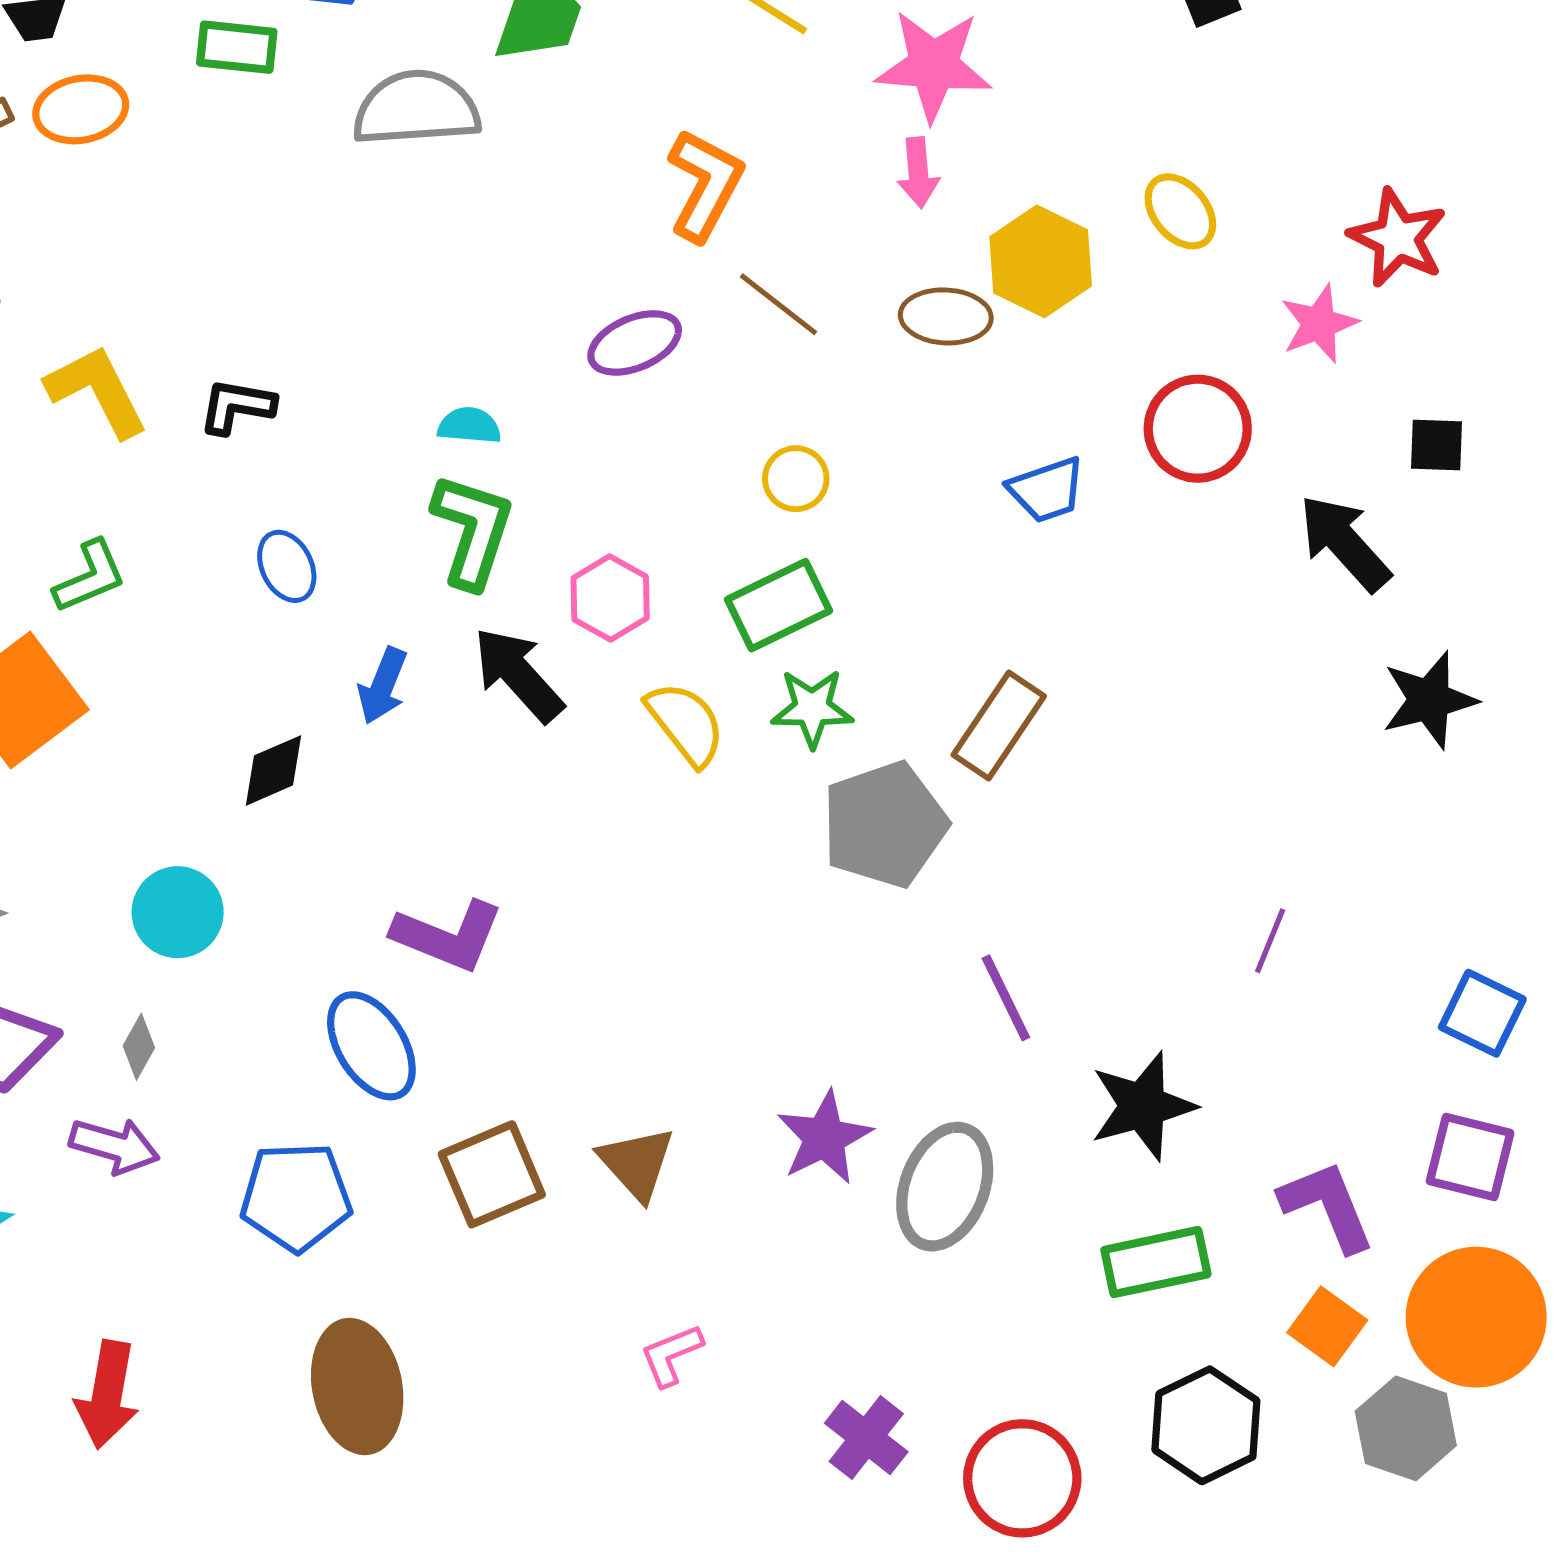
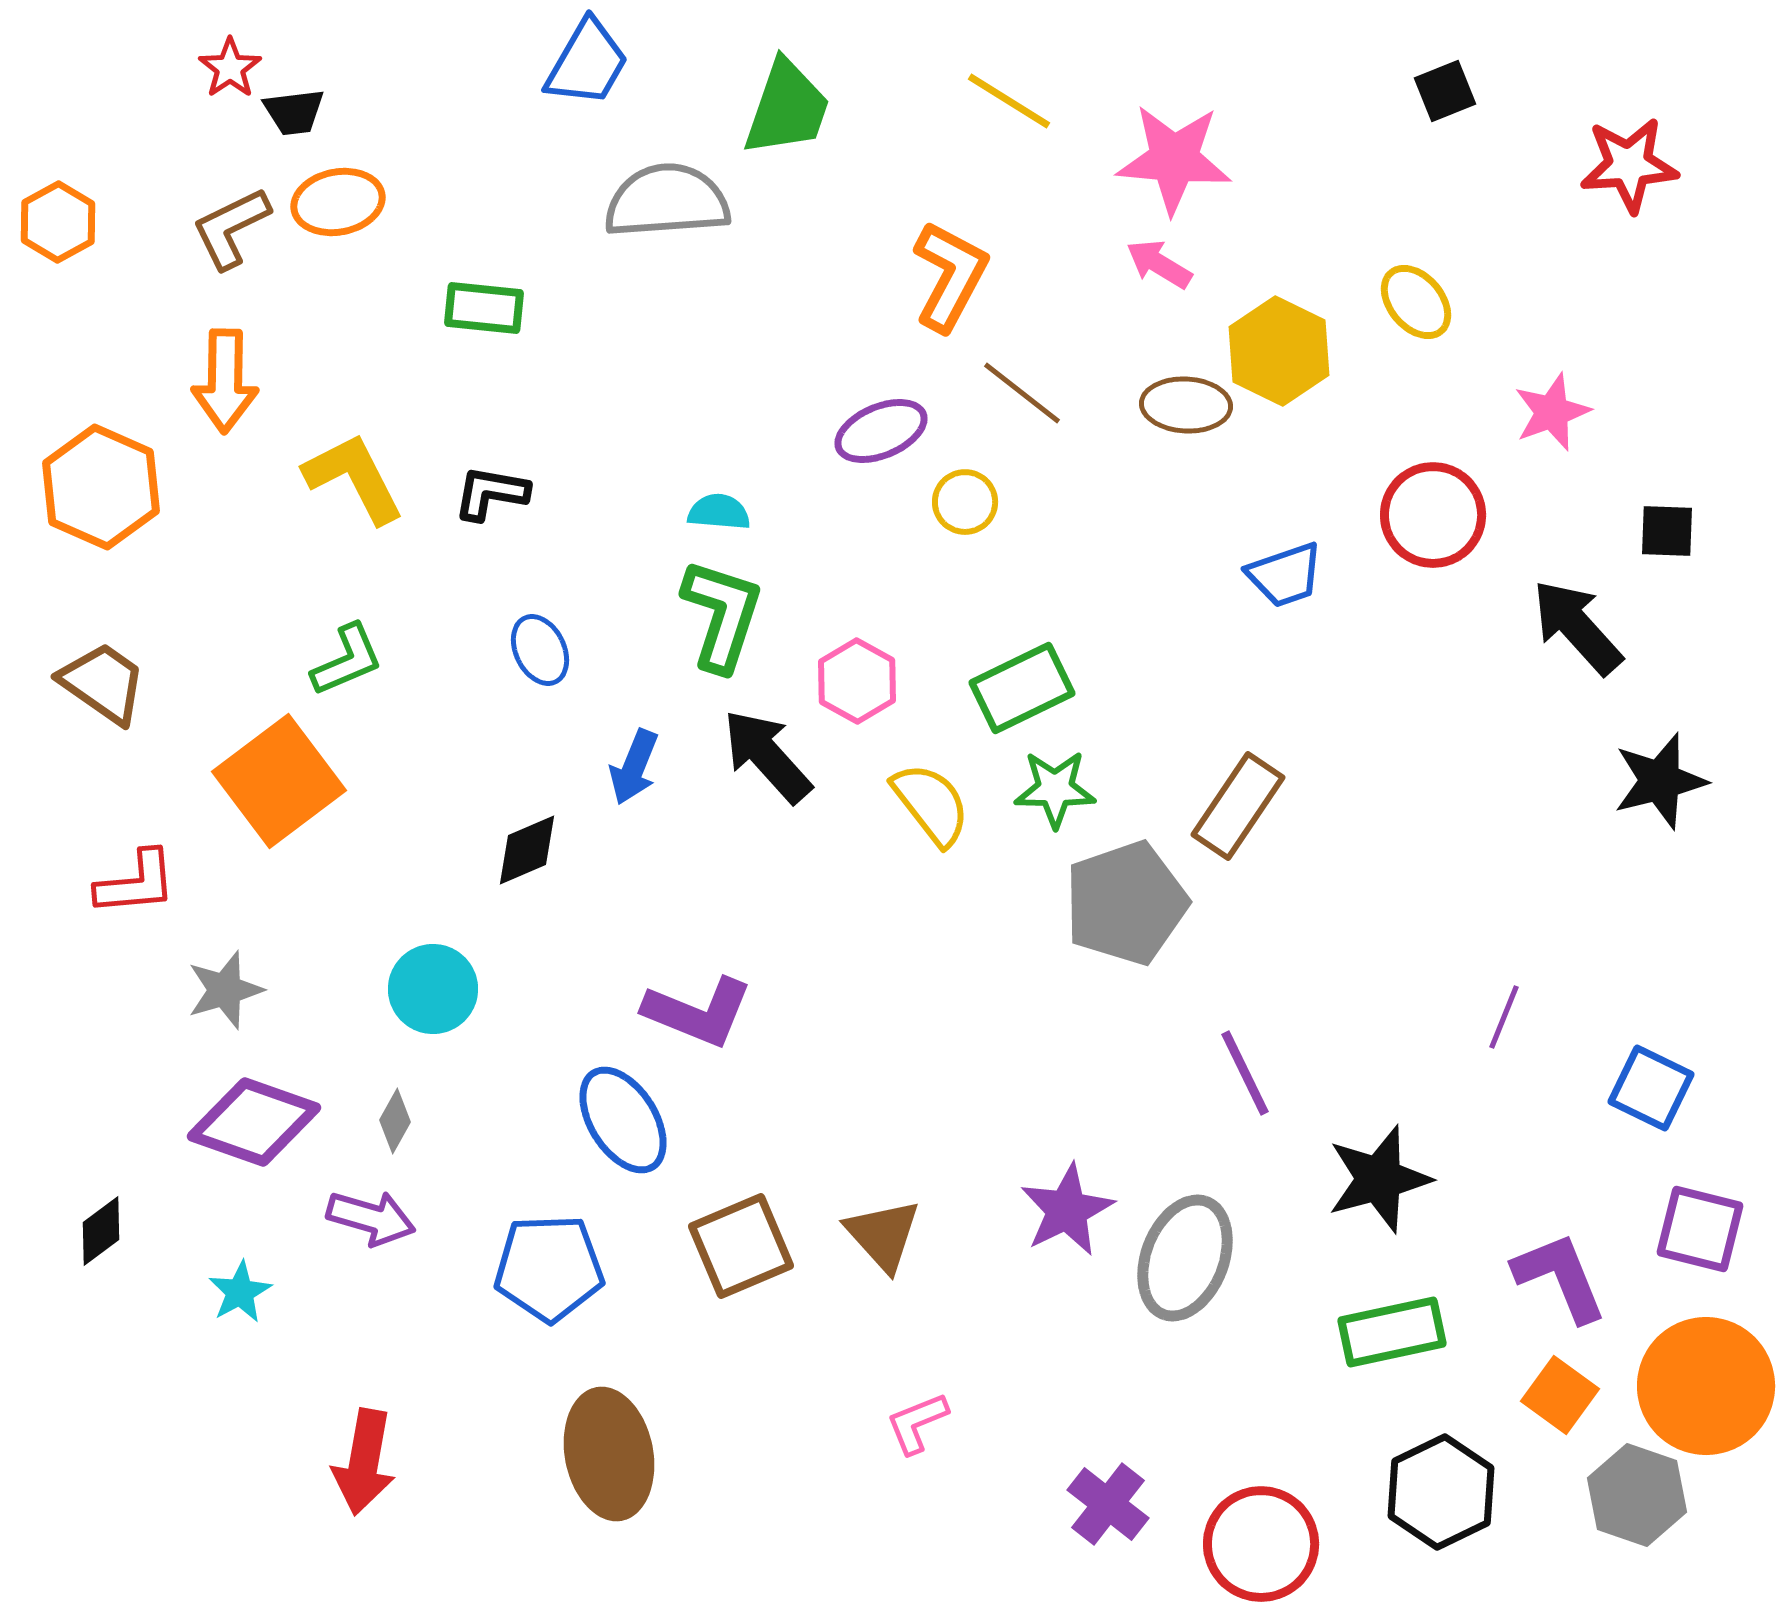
green rectangle: (237, 47) -> (484, 308), moved
pink arrow: (918, 173) -> (1159, 264), turned 126
red star: (1398, 238) -> (1629, 165), moved, turned -30
yellow circle: (796, 479) -> (965, 502), moved
blue square: (1482, 1013) -> (1651, 1088), moved

